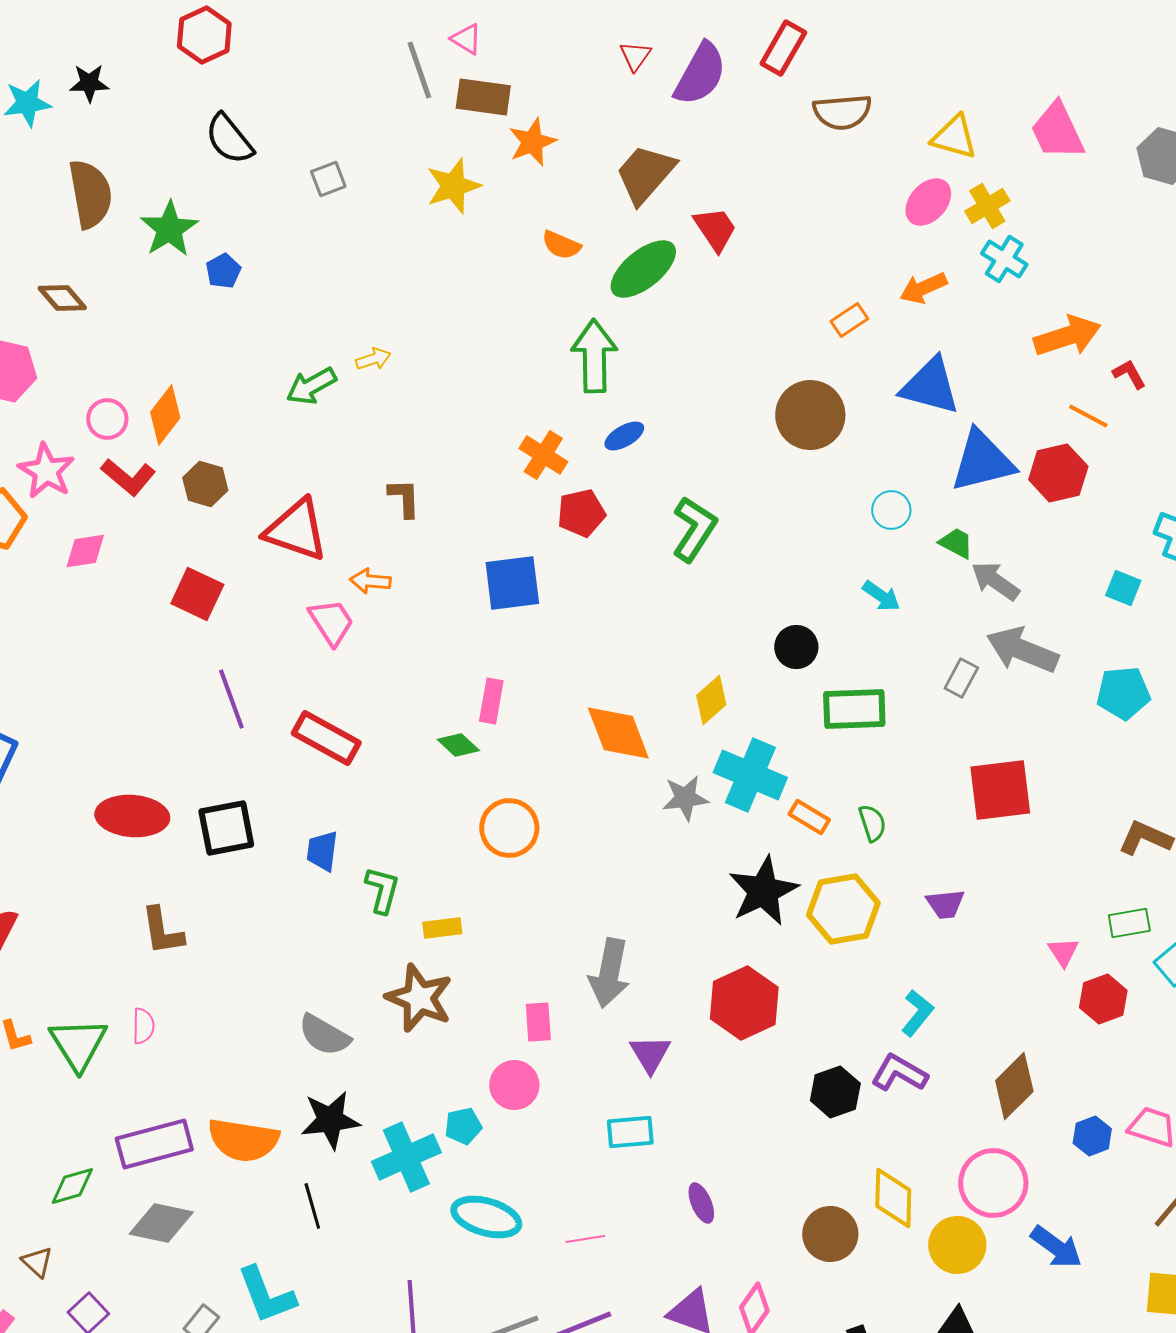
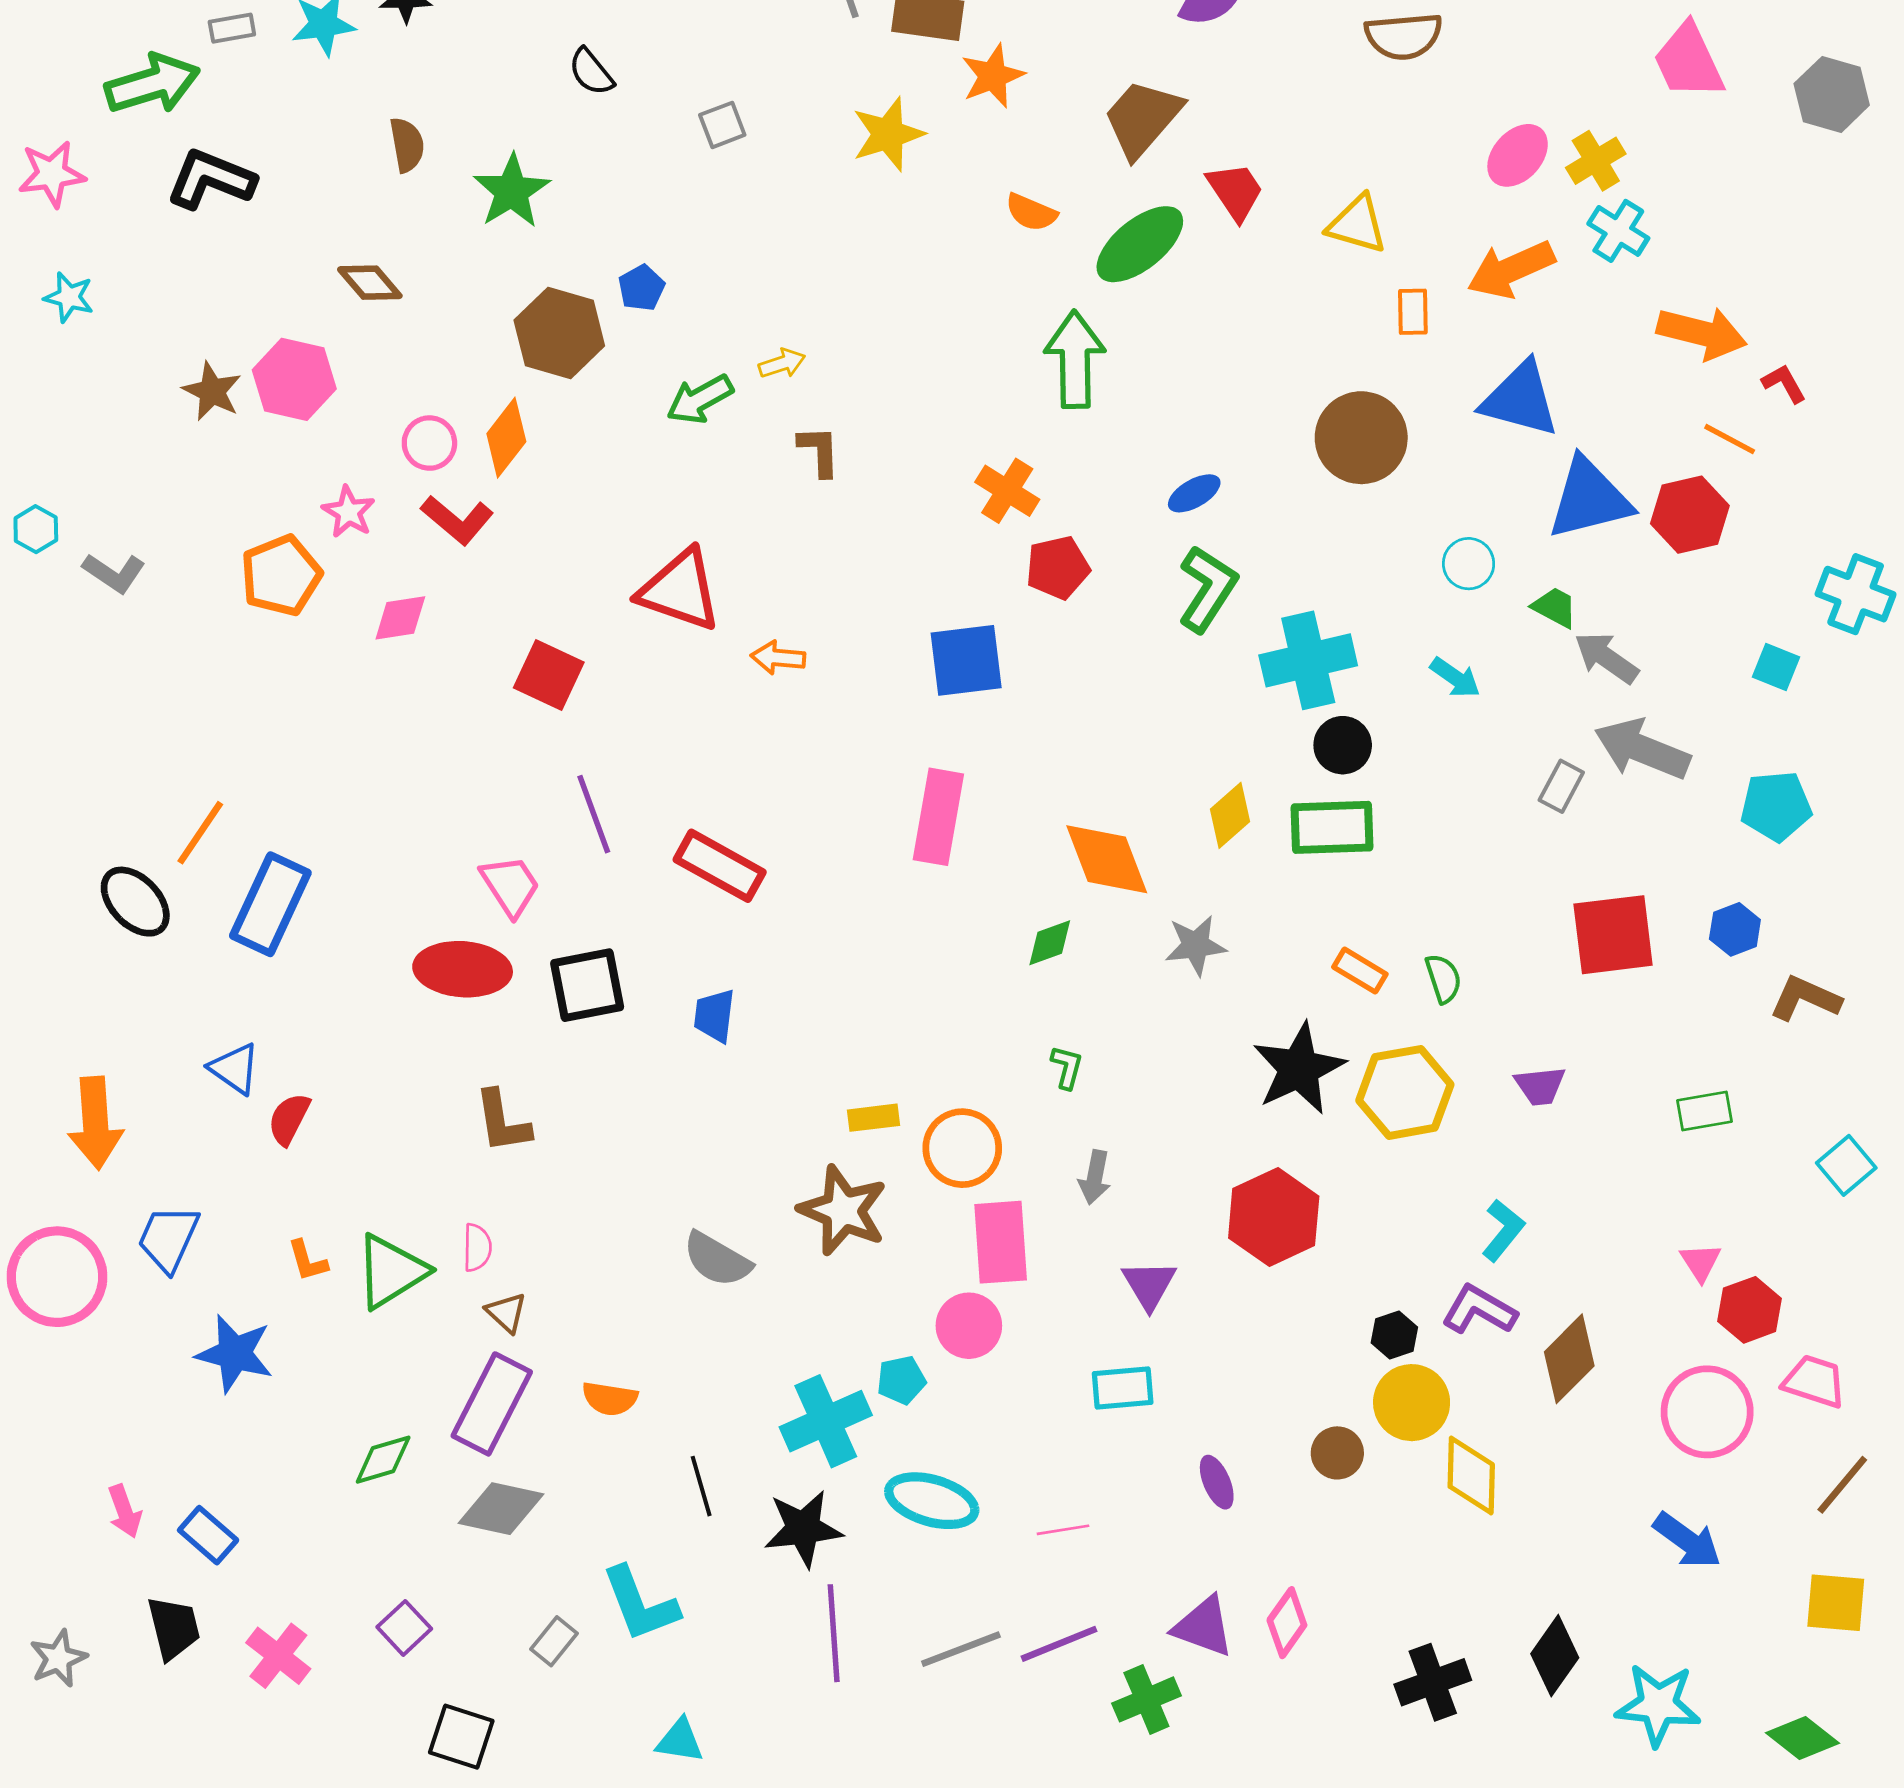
yellow triangle: (954, 137) -> (1357, 224), moved
black semicircle: (229, 139) -> (591, 72), size x0.7
brown semicircle: (90, 194) -> (407, 145), size x0.6
blue pentagon: (223, 271) -> (641, 288), moved
orange arrow: (923, 288) -> (1511, 269), size x1.4
orange rectangle: (849, 320) -> (1413, 312), turned -57
orange arrow: (1067, 336) -> (1702, 333), turned 32
blue ellipse: (624, 436) -> (1194, 493), moved
pink star: (46, 471) -> (349, 512), size x0.7
brown hexagon: (205, 484) -> (559, 333), moved, size x1.5
brown L-shape: (404, 498) -> (819, 451), moved
pink trapezoid: (331, 622) -> (510, 886), moved
pink rectangle: (491, 701) -> (938, 817), size x1.6
green rectangle: (854, 709) -> (1332, 827), moved
green diamond: (458, 745) -> (1050, 943), moved, turned -63
cyan cross: (750, 775) -> (1308, 660), moved, turned -36
orange circle: (509, 828) -> (962, 1148), moved
green L-shape: (382, 890) -> (1067, 1067), moved, size x0.7
green rectangle: (1129, 923) -> (1704, 1111), moved
pink triangle: (1063, 952) -> (1700, 1262), moved
gray arrow: (609, 973) -> (1095, 1177), size x0.6
red hexagon: (1103, 999) -> (1750, 1310), moved
pink rectangle: (538, 1022) -> (1001, 1242), size x1.6
green triangle: (78, 1044) -> (391, 1271), turned 30
brown diamond: (1014, 1086) -> (1569, 1359), moved
black hexagon: (835, 1092) -> (1394, 1335), size x0.7
black star: (330, 1120) -> (803, 1529), moved
blue hexagon: (1092, 1136) -> (1735, 929), moved
orange semicircle: (243, 1140) -> (610, 1399), size x0.6
purple rectangle: (154, 1144) -> (492, 1404), turned -48
pink circle: (993, 1183) -> (1707, 1412), moved
brown circle: (830, 1234) -> (1337, 1453), moved, size x0.7
yellow circle: (957, 1245) -> (1412, 1403), moved
brown triangle: (37, 1262) -> (506, 1312), moved

